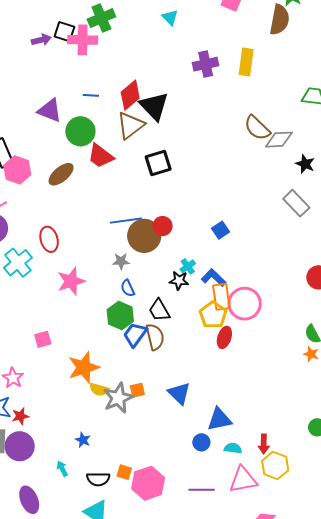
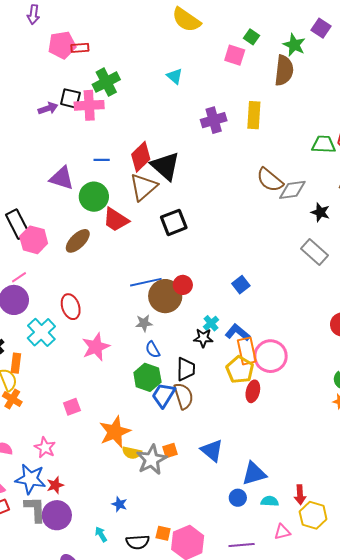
black trapezoid: (159, 310) -> (186, 369), turned -145
pink triangle: (243, 480) -> (282, 532), size x0.6

